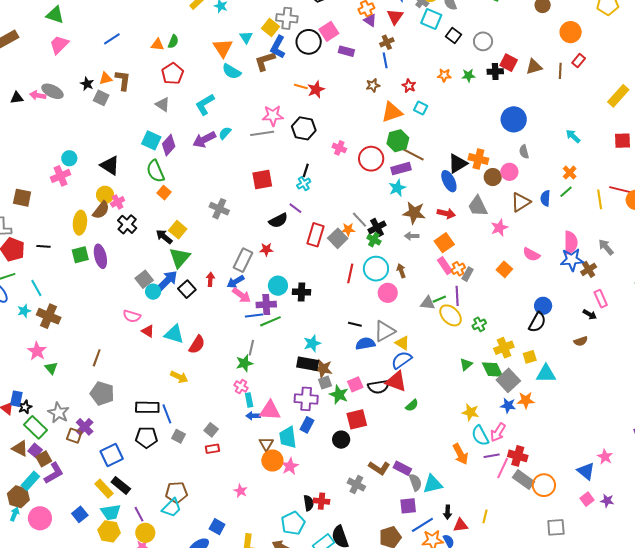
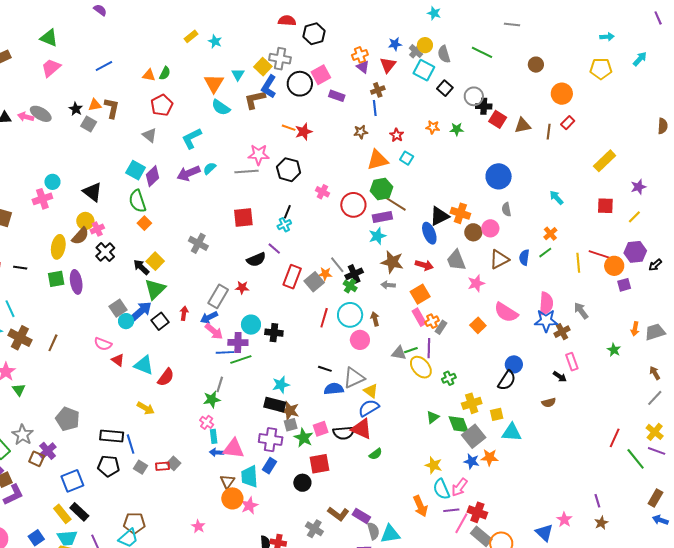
black cross: (495, 72) -> (484, 106), moved
pink semicircle: (531, 254) -> (506, 312), size x1.4
brown line: (97, 358) -> (53, 343), moved
red rectangle: (212, 449) -> (162, 466), moved

